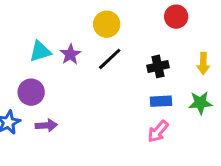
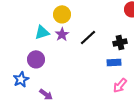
yellow circle: (107, 24) -> (62, 14), moved
blue rectangle: (161, 101) -> (114, 62), moved
purple arrow: (46, 125) -> (46, 94), moved, turned 40

